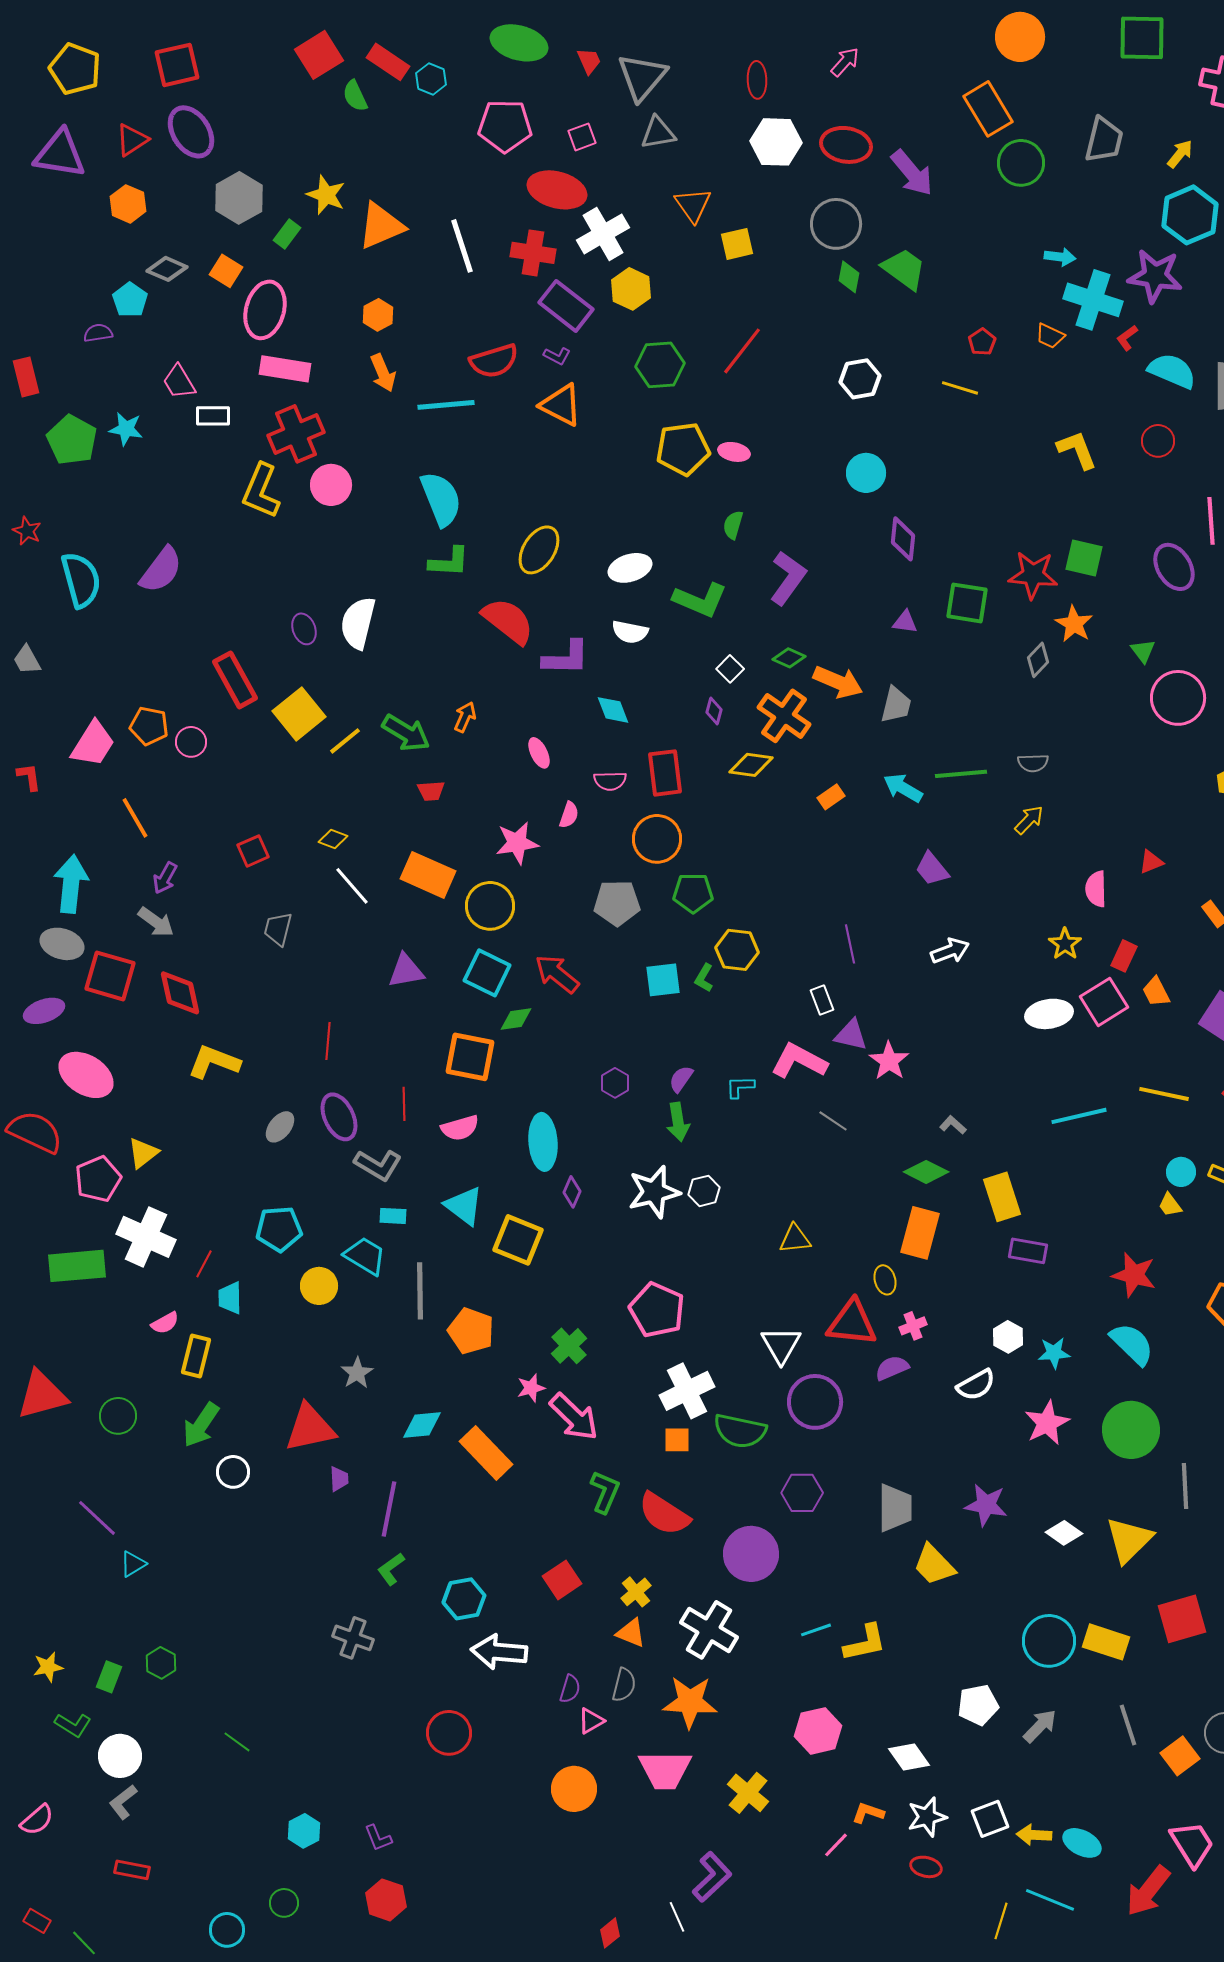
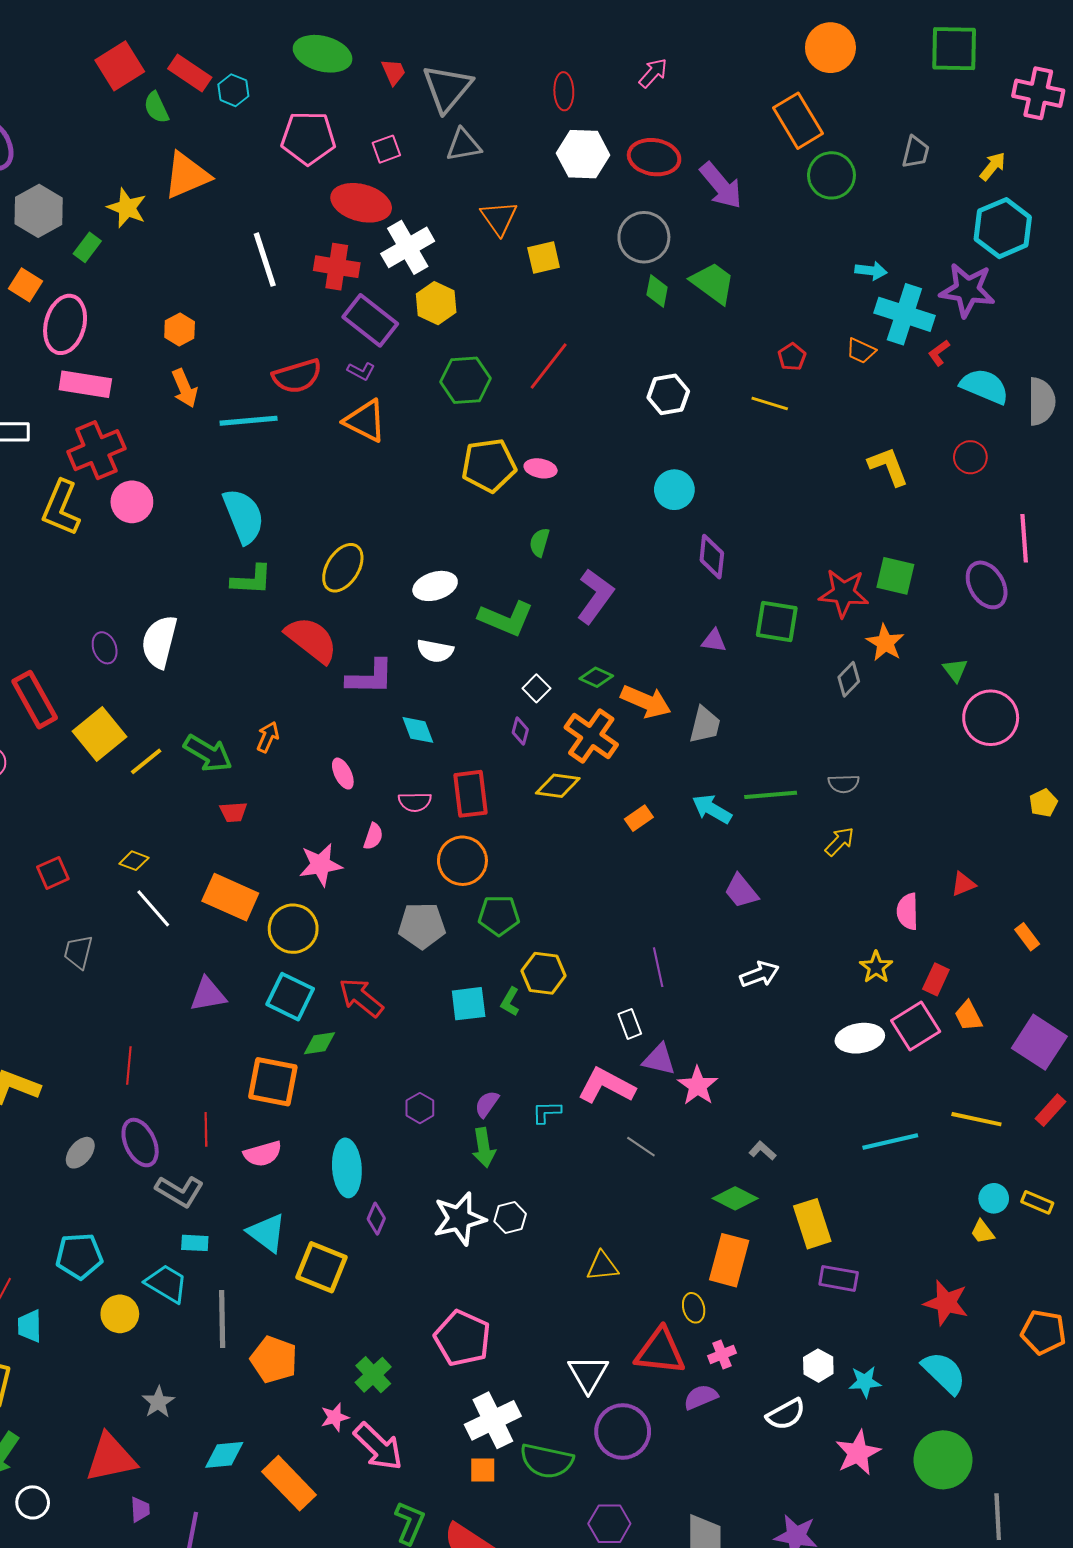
gray trapezoid: (1104, 140) -> (916, 152), size x0.7
orange triangle: (381, 226) -> (187, 175), moved

